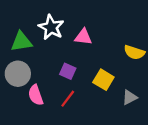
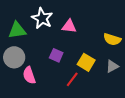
gray triangle: (130, 97) -> (112, 66), moved
red line: (68, 99) -> (72, 79), moved

